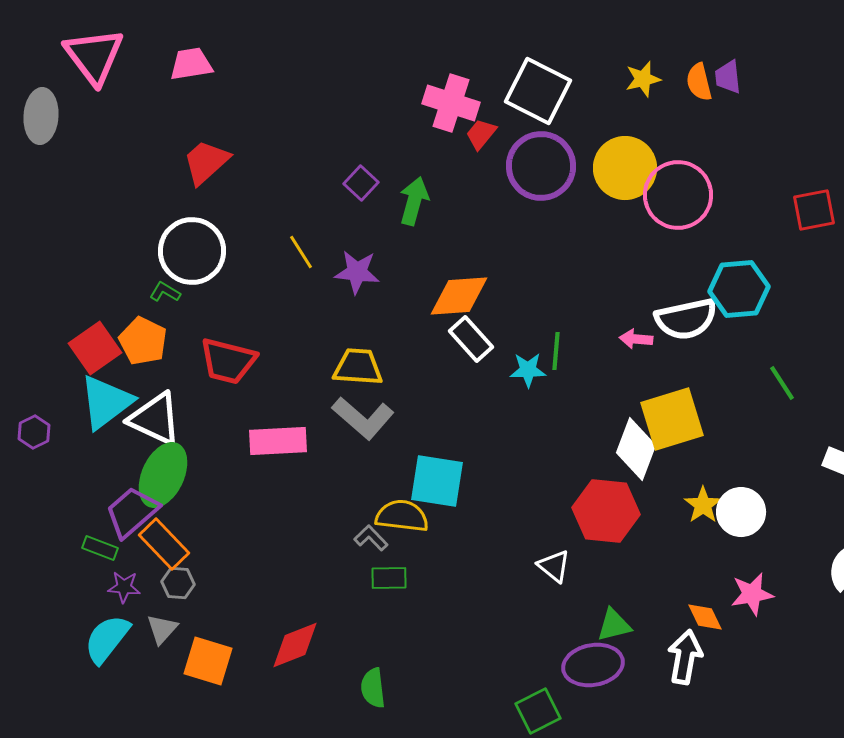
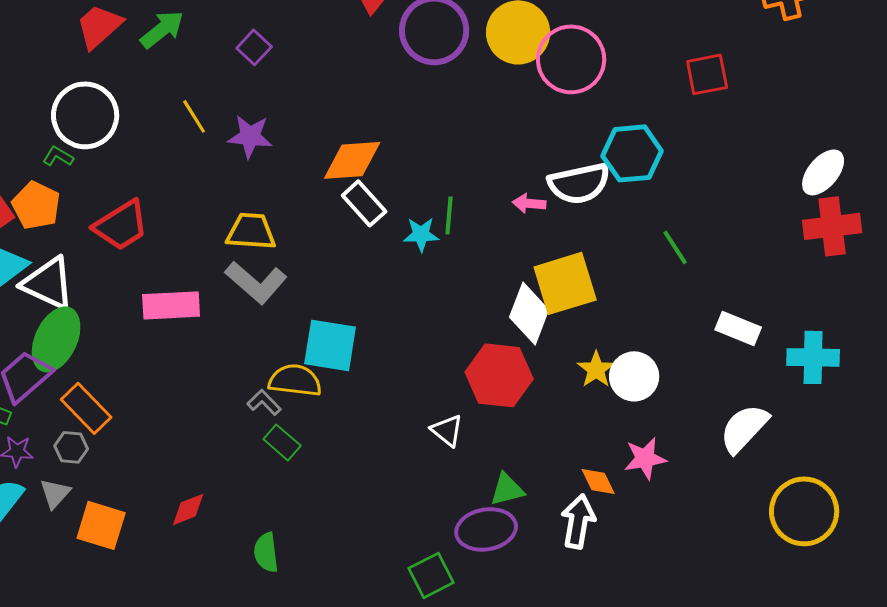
green arrow: (414, 201) -> (162, 29), moved, turned 36
red trapezoid: (228, 361) -> (121, 225), turned -46
orange rectangle: (164, 544) -> (86, 408), moved
green rectangle: (389, 578) -> (282, 442), turned 42
red diamond: (295, 645) -> (188, 509), size x0.7

